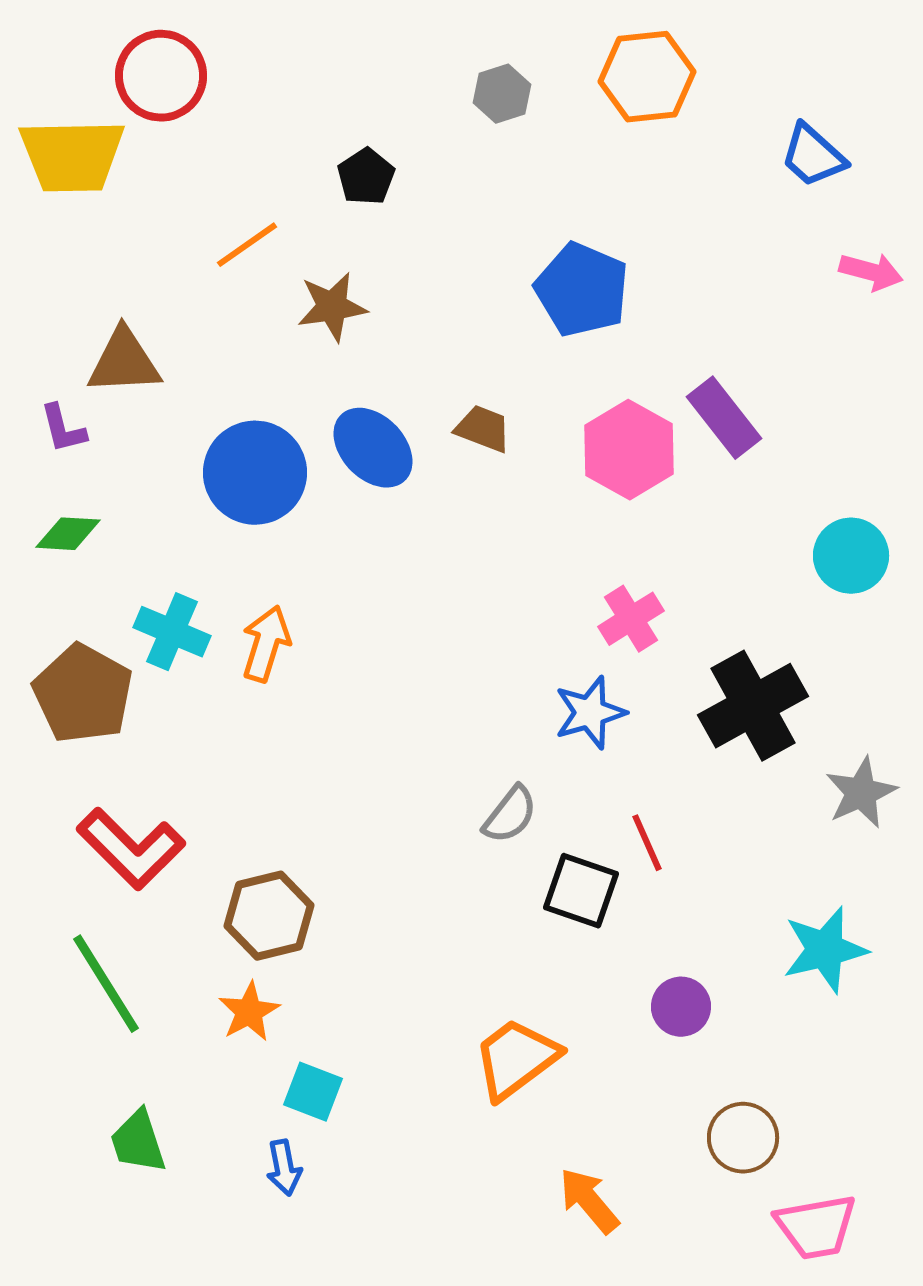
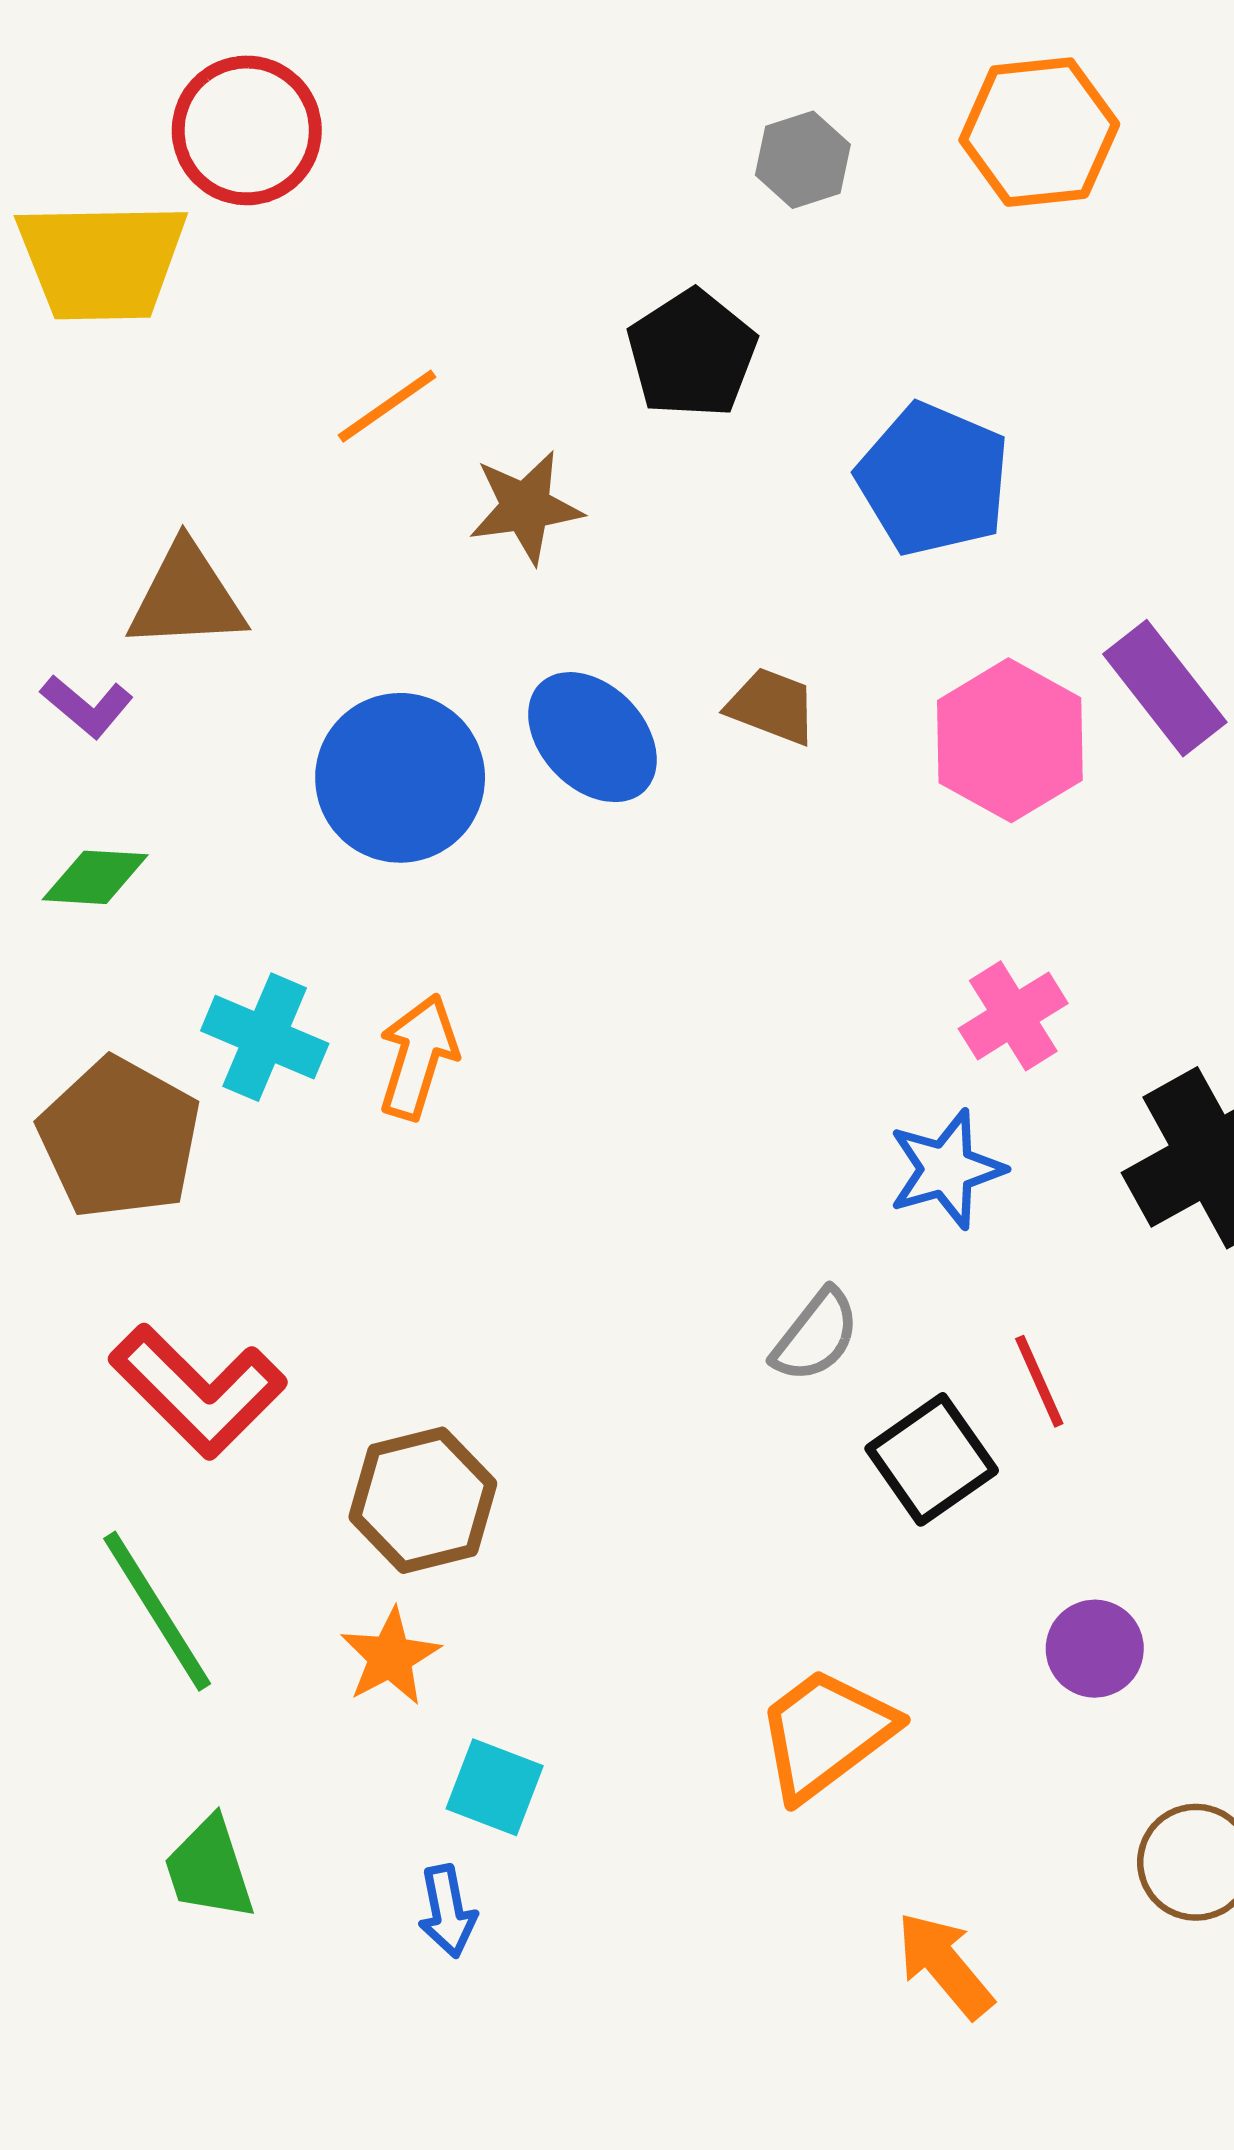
black pentagon: (366, 177) -> (692, 354), moved, size x1.4
purple L-shape: (63, 429) -> (87, 706), turned -36
black square: (581, 891) -> (932, 1459), turned 36

